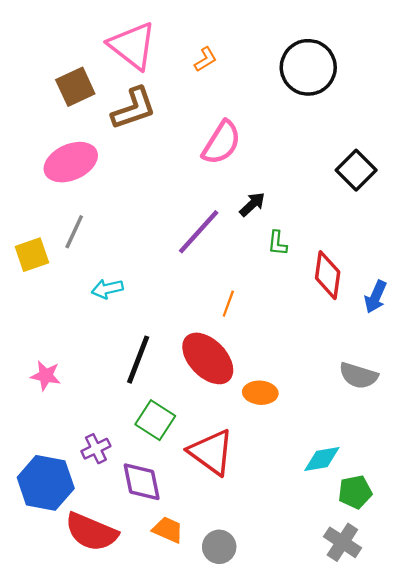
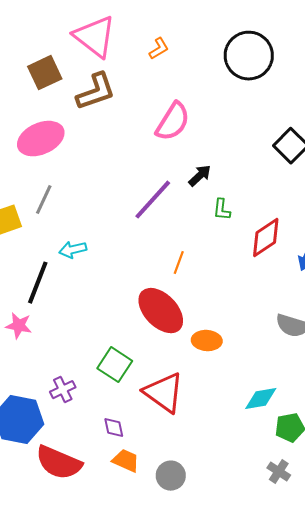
red diamond: (328, 275) -> (266, 238), turned 48
black line: (138, 360) -> (38, 283), moved
purple diamond: (142, 482) -> (114, 428), moved, size x0.6
gray cross: (342, 542) -> (279, 472), size x0.7

